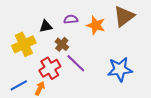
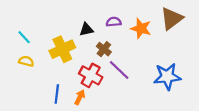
red cross: (50, 68) -> (91, 75), turned -30
blue line: (19, 85) -> (57, 94), turned -54

